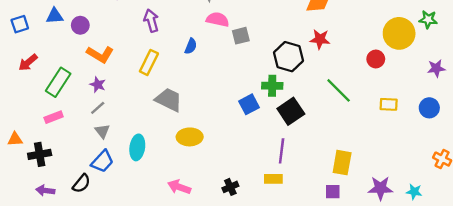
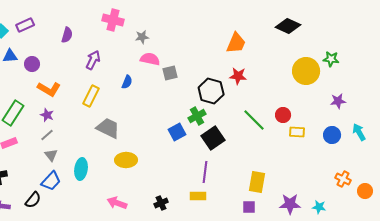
purple arrow: (151, 21) -> (93, 60), turned 42
red circle: (376, 59) -> (283, 115), moved
green cross: (272, 86) -> (197, 116), turned -30

